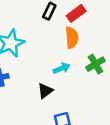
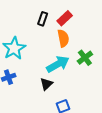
cyan arrow: (62, 68) -> (58, 64), size x1.6

